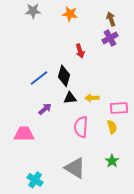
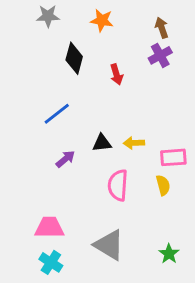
black diamond: (64, 76) -> (74, 58), moved
pink trapezoid: (24, 134) -> (49, 227), moved
green star: (112, 161) -> (169, 254), moved

